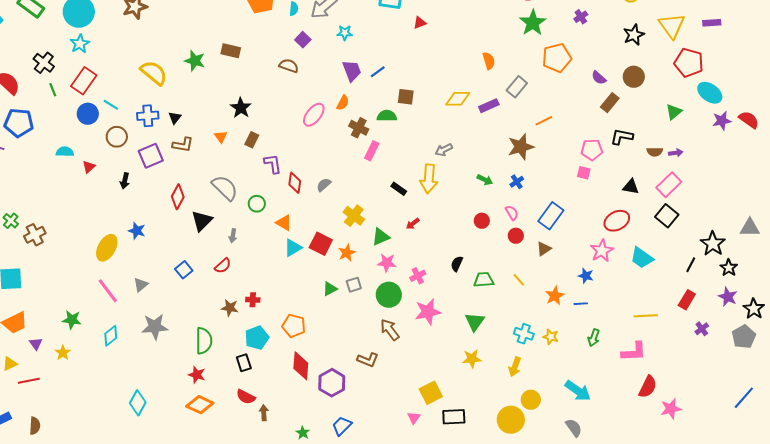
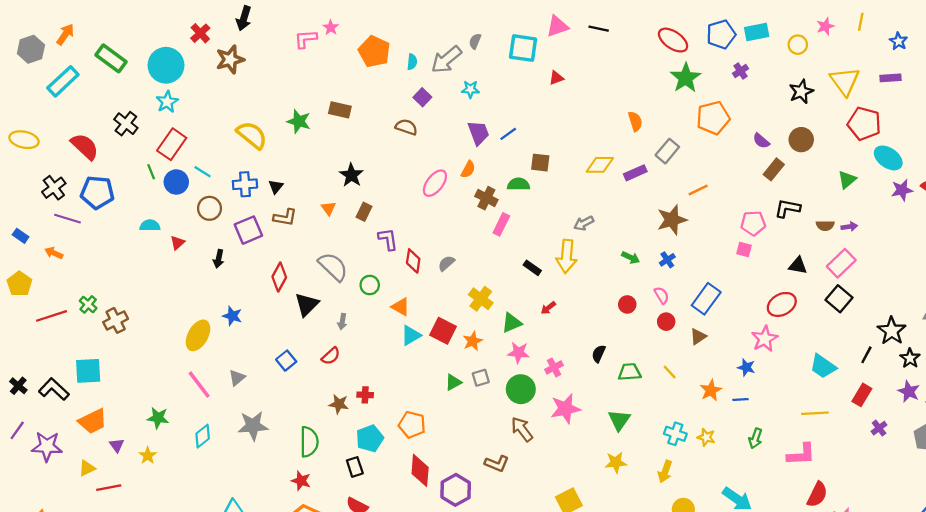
green line: (53, 90) -> (151, 172), moved
cyan trapezoid: (642, 258) -> (823, 366), moved

